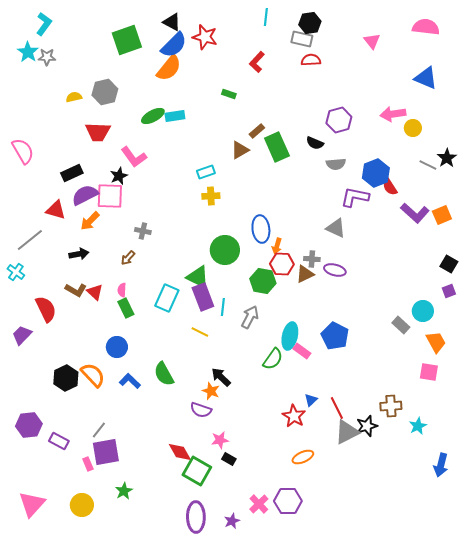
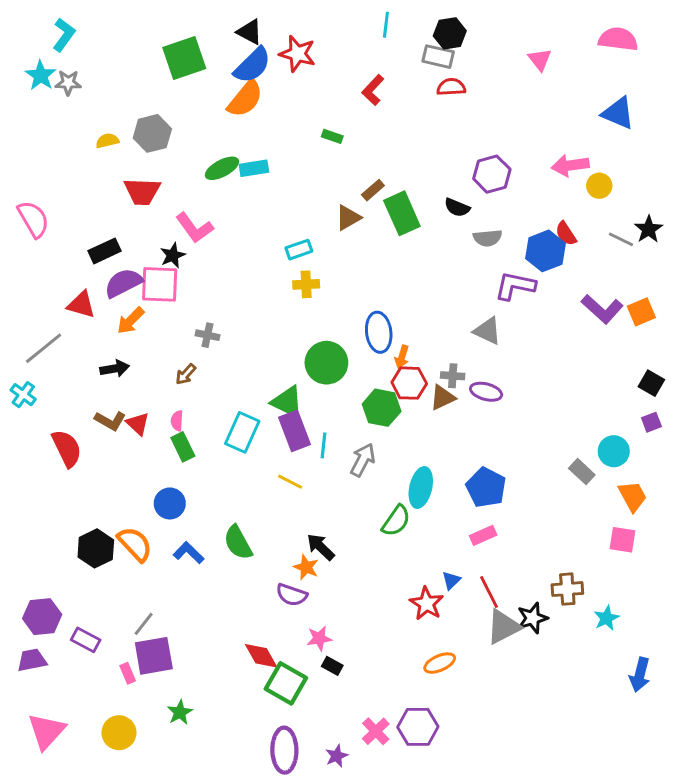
red semicircle: (390, 187) -> (566, 234), moved
purple trapezoid: (22, 335) -> (32, 660), moved, turned 35
pink rectangle: (302, 351) -> (483, 535), moved, turned -60

